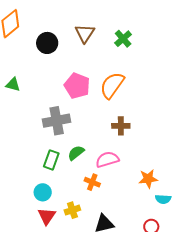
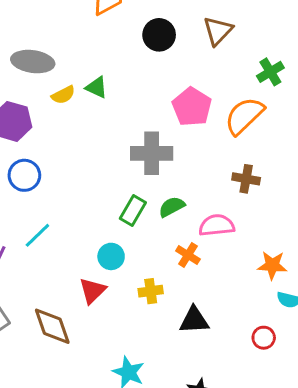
green cross: (123, 39) -> (270, 72), moved
red triangle: (47, 216) -> (92, 291), moved

